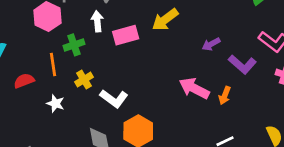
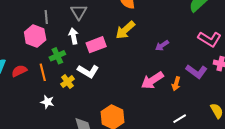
purple L-shape: (242, 64) -> (196, 71), moved
red semicircle: (24, 81) -> (19, 71), moved
pink arrow: (194, 88) -> (152, 80), turned -55
white L-shape: (114, 99) -> (88, 71), moved

